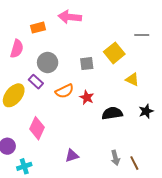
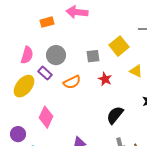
pink semicircle: (17, 49) -> (27, 55), moved
red star: (87, 97) -> (105, 79), moved
black semicircle: (112, 113) -> (115, 115), moved, turned -42

